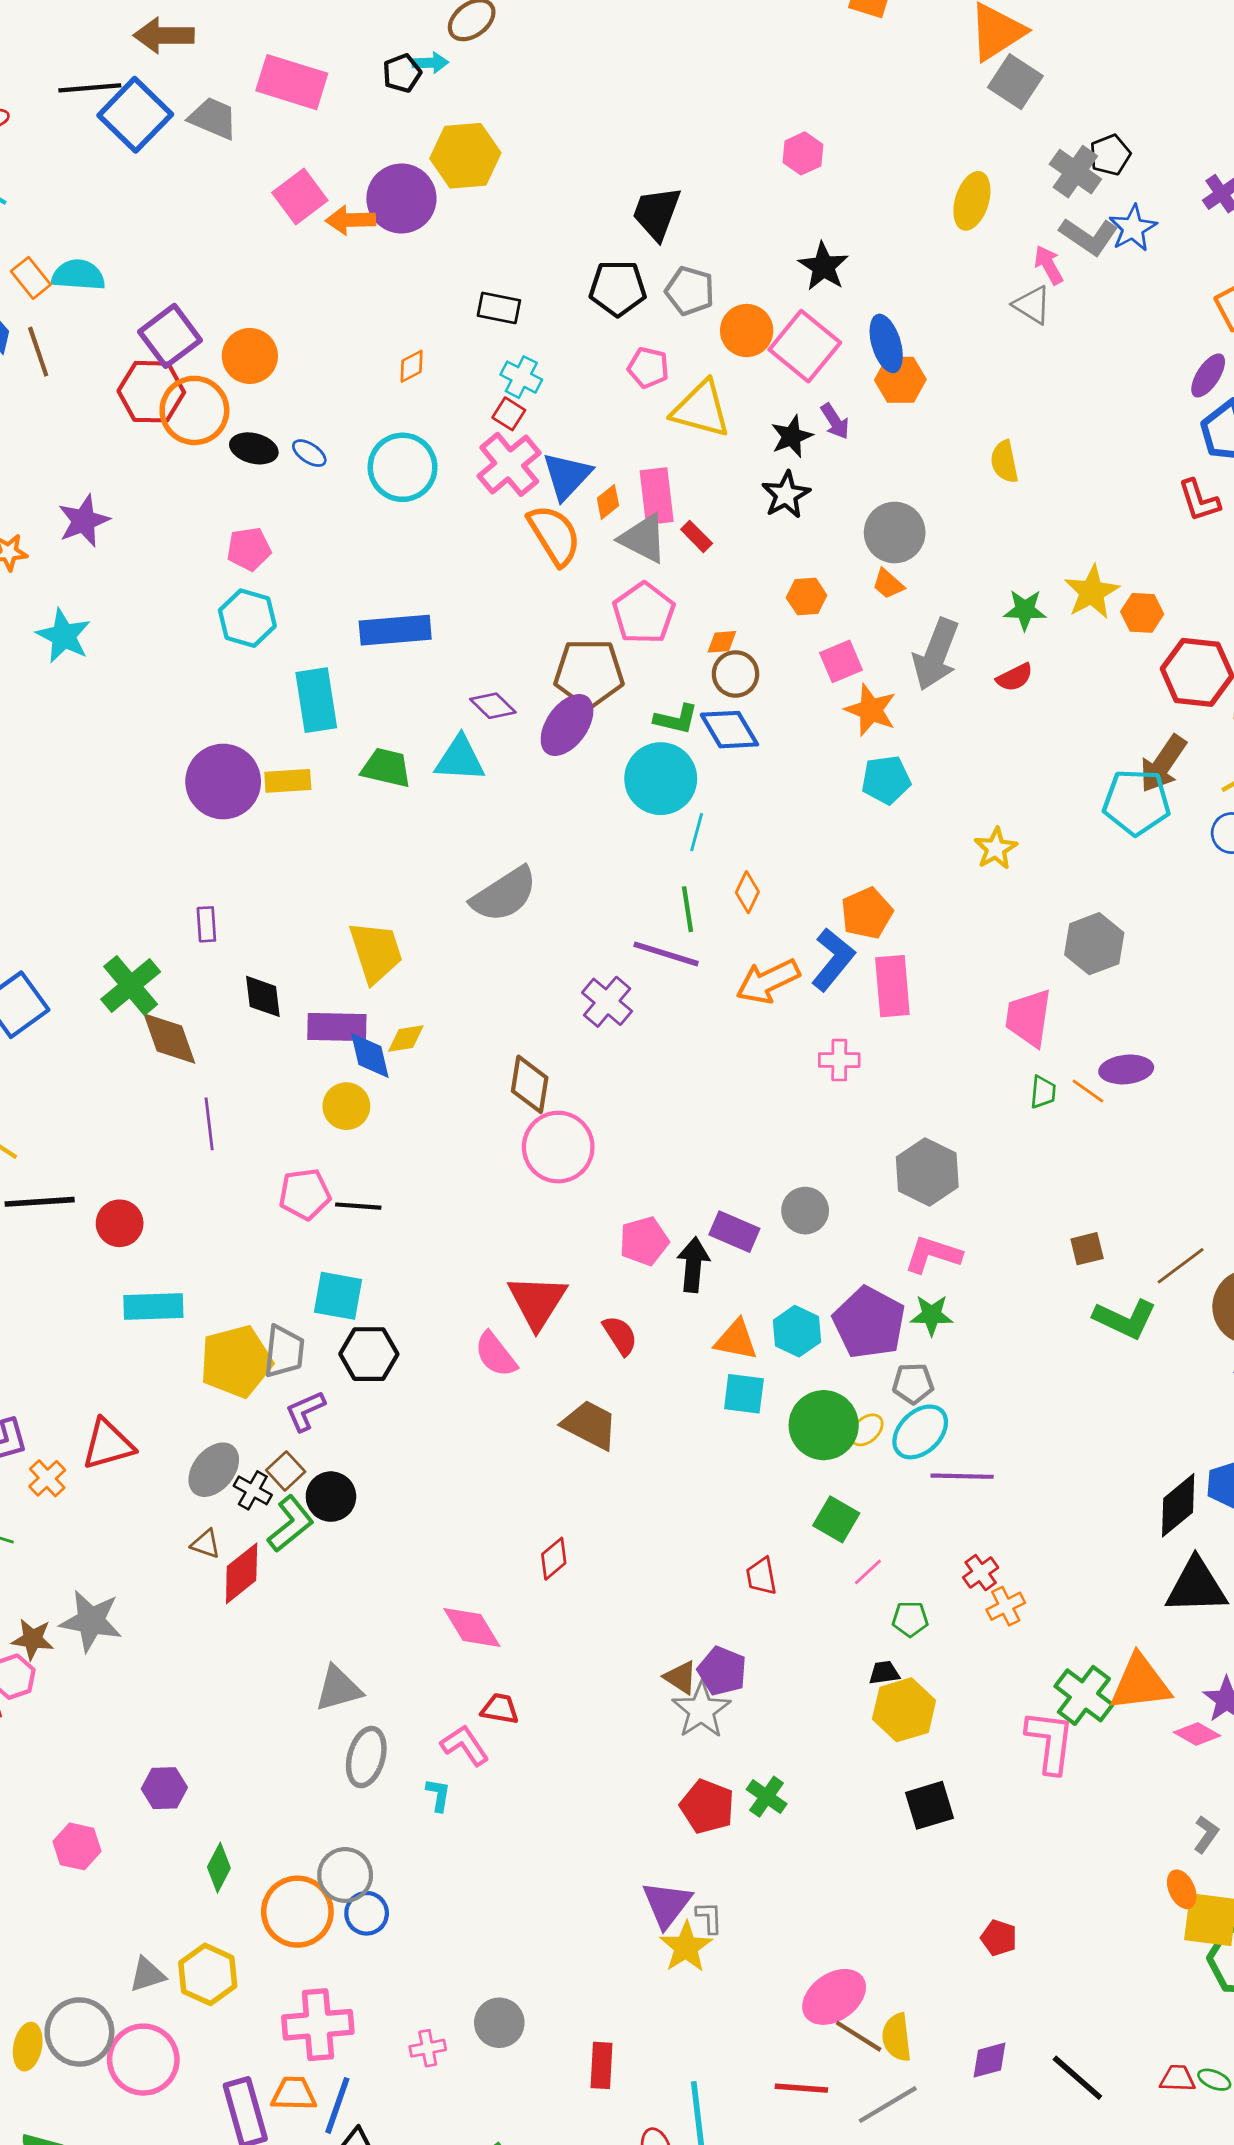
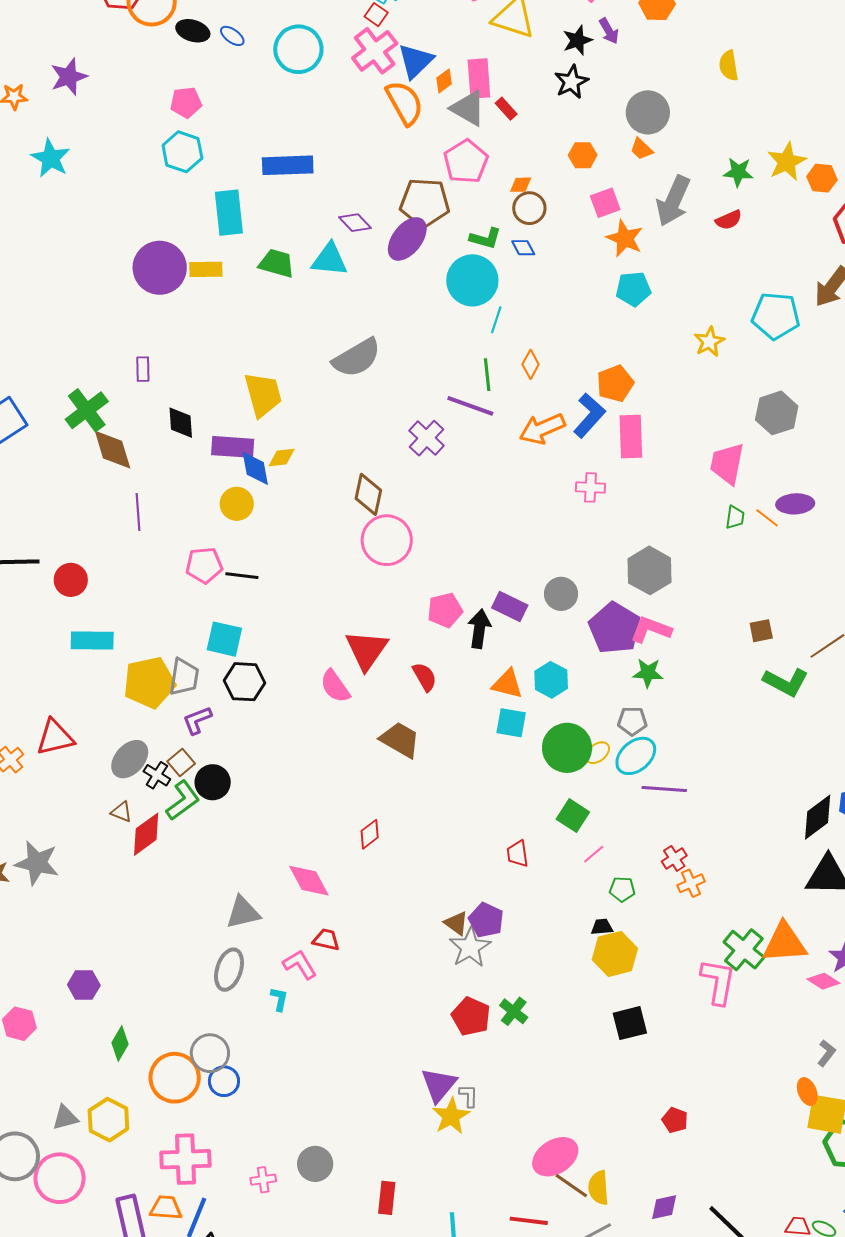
blue diamond: (729, 730) -> (523, 248), size x0.6
cyan pentagon: (1137, 802) -> (776, 316), moved
purple pentagon: (869, 1323) -> (615, 628), moved
gray triangle: (338, 1689) -> (243, 912), moved

